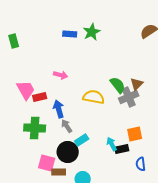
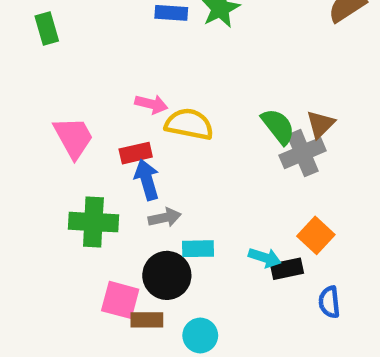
red rectangle: (40, 97) -> (136, 153), moved
yellow semicircle: (94, 97) -> (189, 124), moved
gray arrow: (67, 126) -> (165, 218), turned 112
orange square: (135, 134) -> (316, 235), turned -35
cyan rectangle: (82, 140) -> (198, 249), turned 32
cyan arrow: (112, 144) -> (265, 258), turned 136

